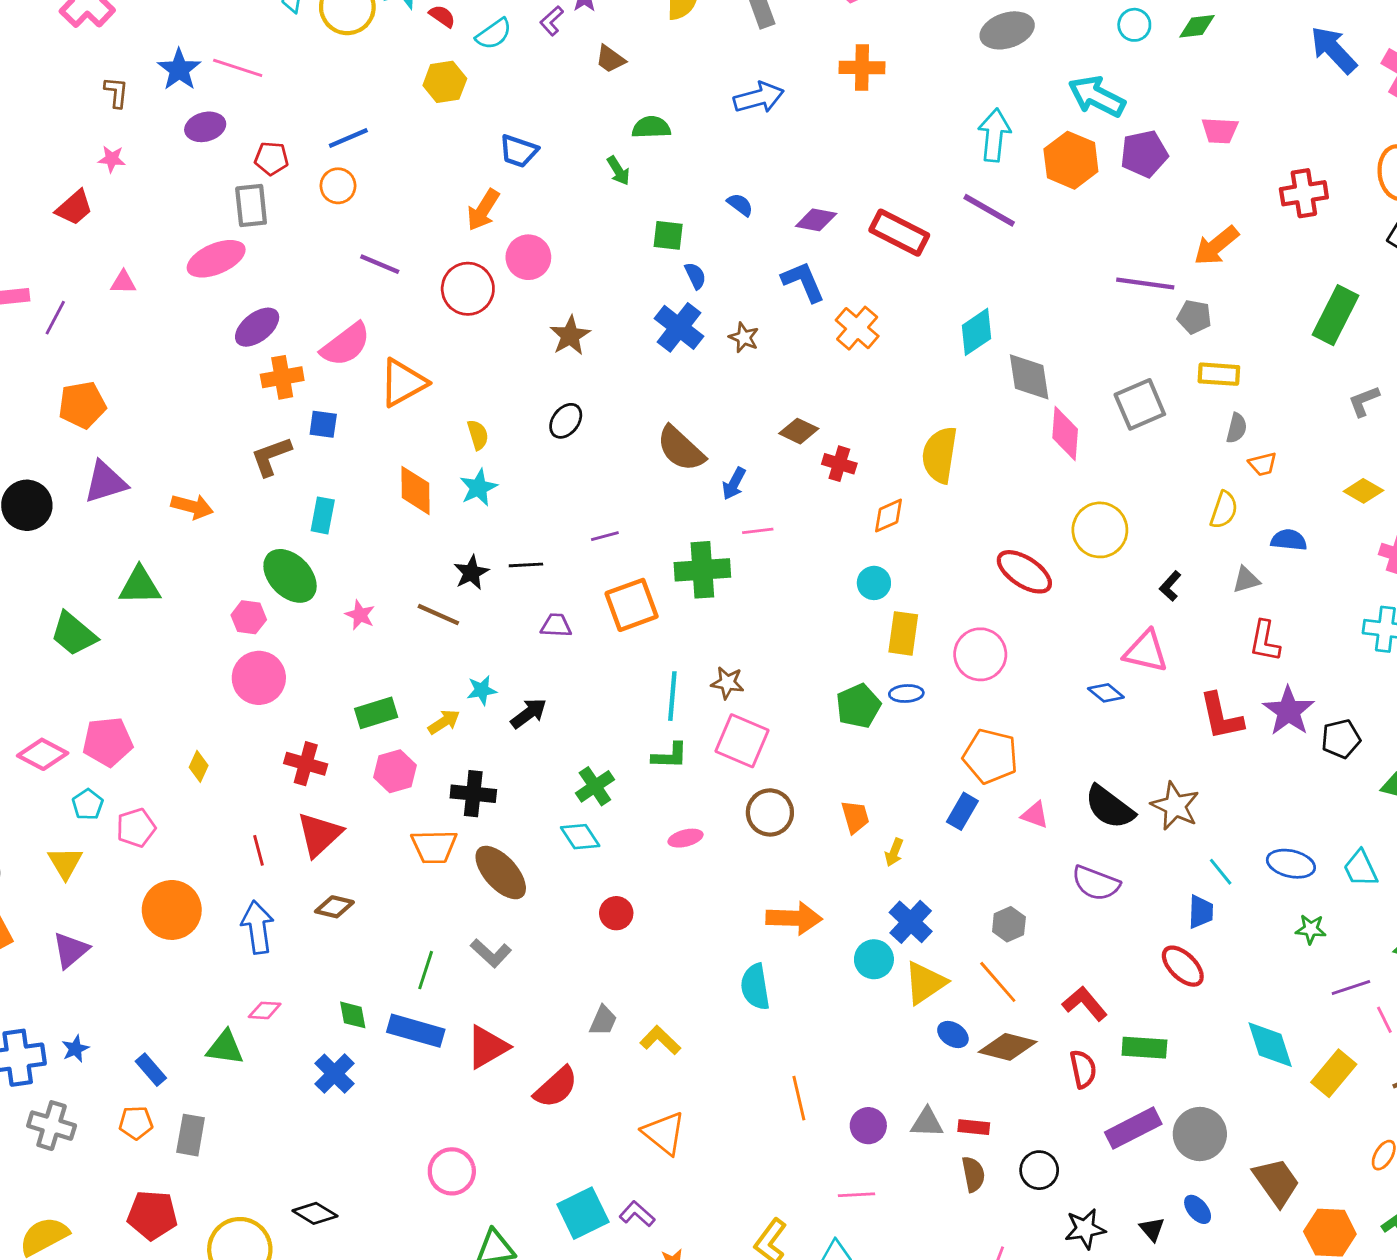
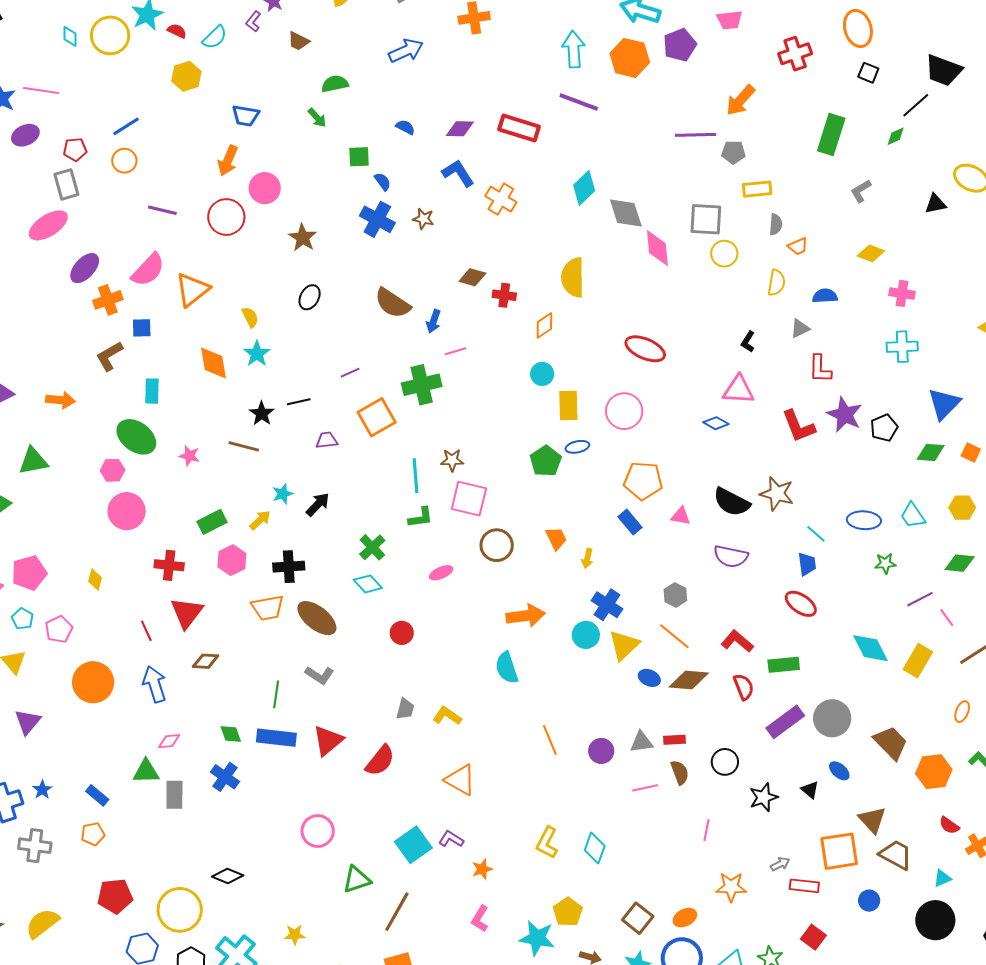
gray square: (1140, 404) -> (706, 219), turned 36
yellow circle: (1100, 530) -> (724, 254), moved, size x0.7
blue rectangle: (962, 811) -> (630, 522), turned -60
gray rectangle: (191, 1135) -> (174, 795), moved
pink line: (856, 1195) -> (645, 788), moved

